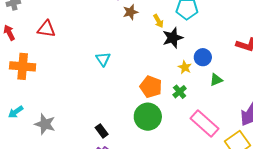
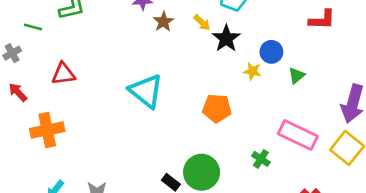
cyan triangle: (103, 59) -> (146, 91), size x1.8
green cross: (180, 92) -> (261, 159), moved
green circle: (148, 117) -> (202, 172), moved

